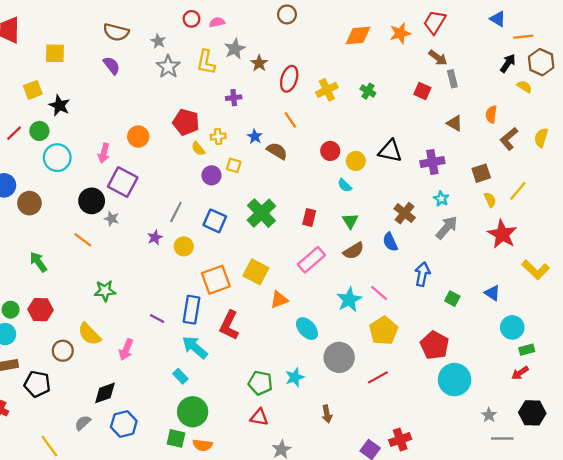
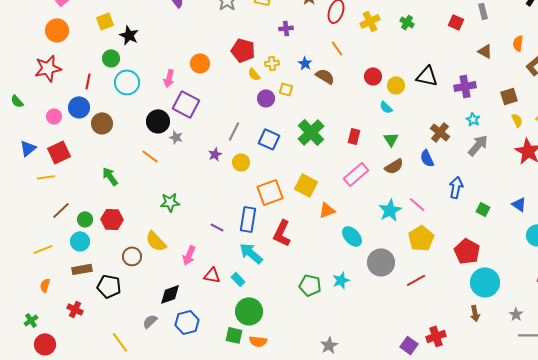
red line: (14, 133) -> (88, 81), moved, turned -35
brown arrow: (327, 414) -> (475, 313), moved
red triangle: (259, 417) -> (212, 275), moved

